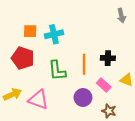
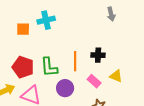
cyan cross: (54, 34) -> (46, 20), moved
red pentagon: (23, 58) -> (23, 67), moved
purple circle: (83, 97) -> (65, 88), moved

